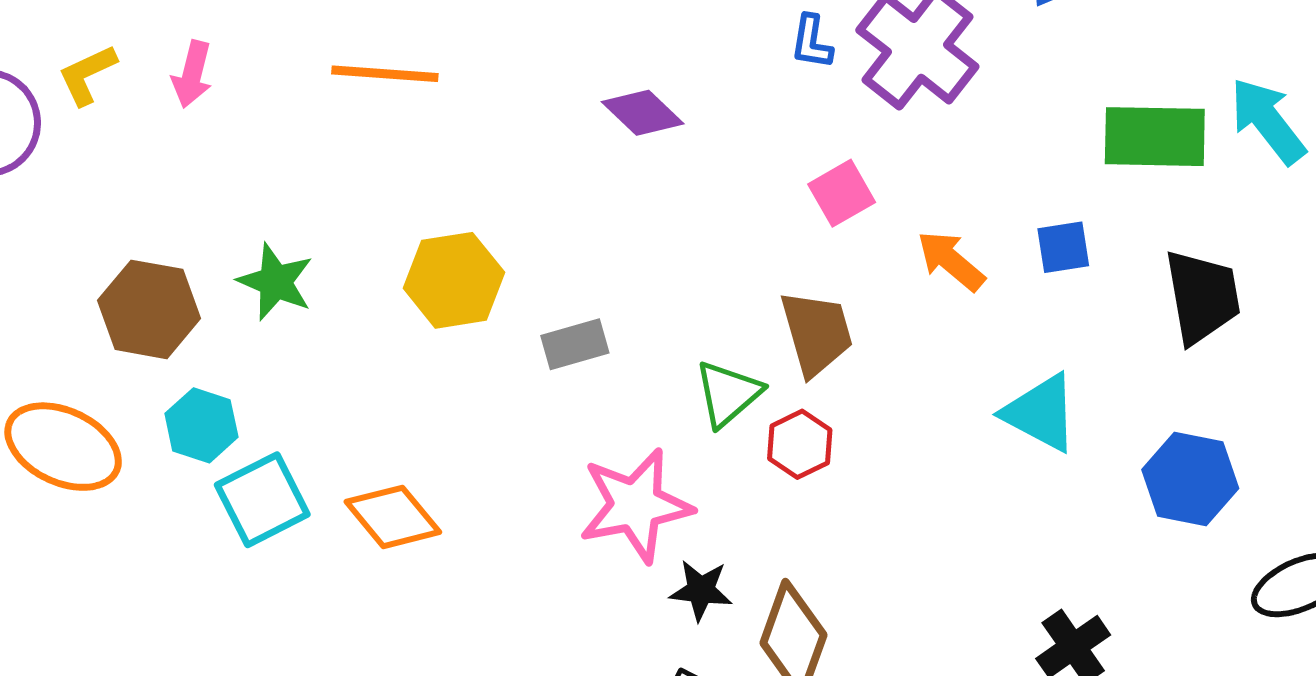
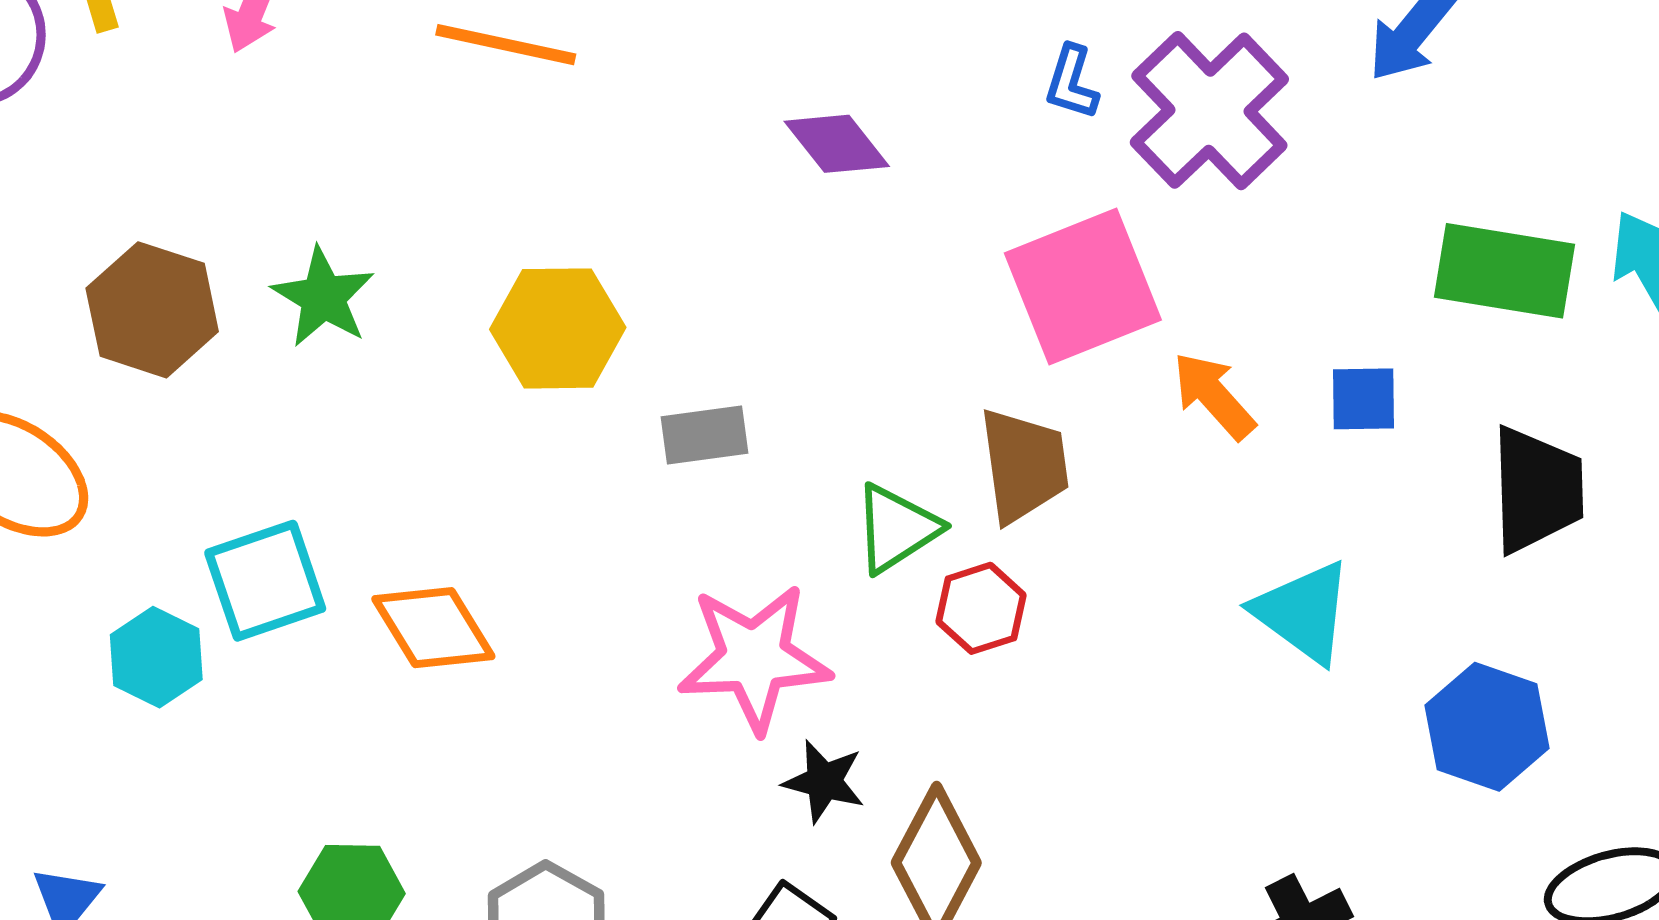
pink square: (842, 193) -> (1083, 287), size x1.8
cyan hexagon: (201, 425) -> (156, 657), moved

